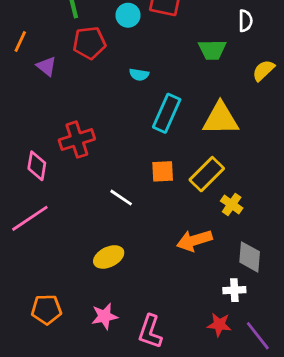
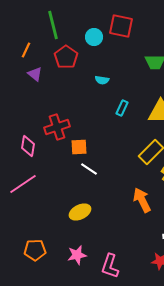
orange line: (20, 41) -> (26, 50), moved
red pentagon: (89, 43) -> (66, 57), turned -30
cyan rectangle: (167, 113) -> (122, 108), size x0.6
orange square: (163, 171) -> (79, 147), moved
orange arrow: (194, 240) -> (142, 200), turned 80

